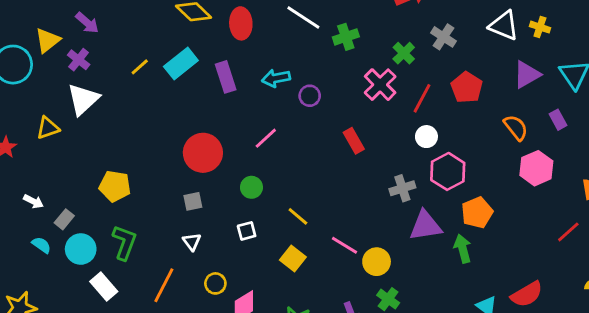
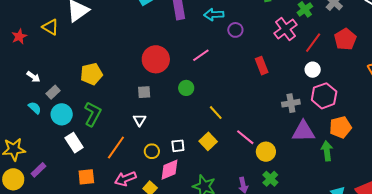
yellow triangle: (48, 128) -> (50, 27), turned 42
yellow pentagon: (115, 186) -> (91, 74), turned -30
white square: (247, 231) -> (178, 146), moved

